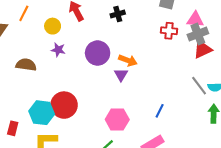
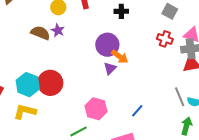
purple circle: (98, 53) -> (107, 45), moved
brown semicircle: (26, 65) -> (40, 33), moved

